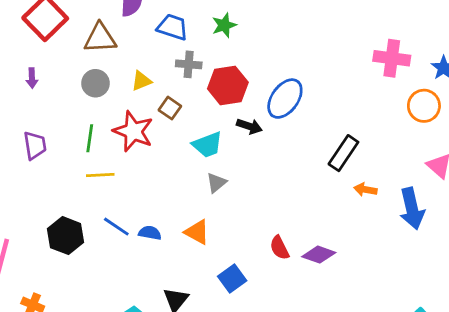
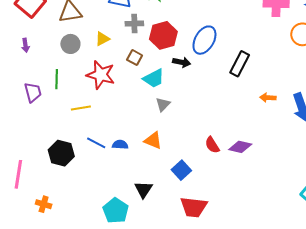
brown square: (170, 108) -> (135, 58), moved
green line: (90, 138) -> (57, 79), moved
black rectangle: (343, 153) -> (240, 64), moved

